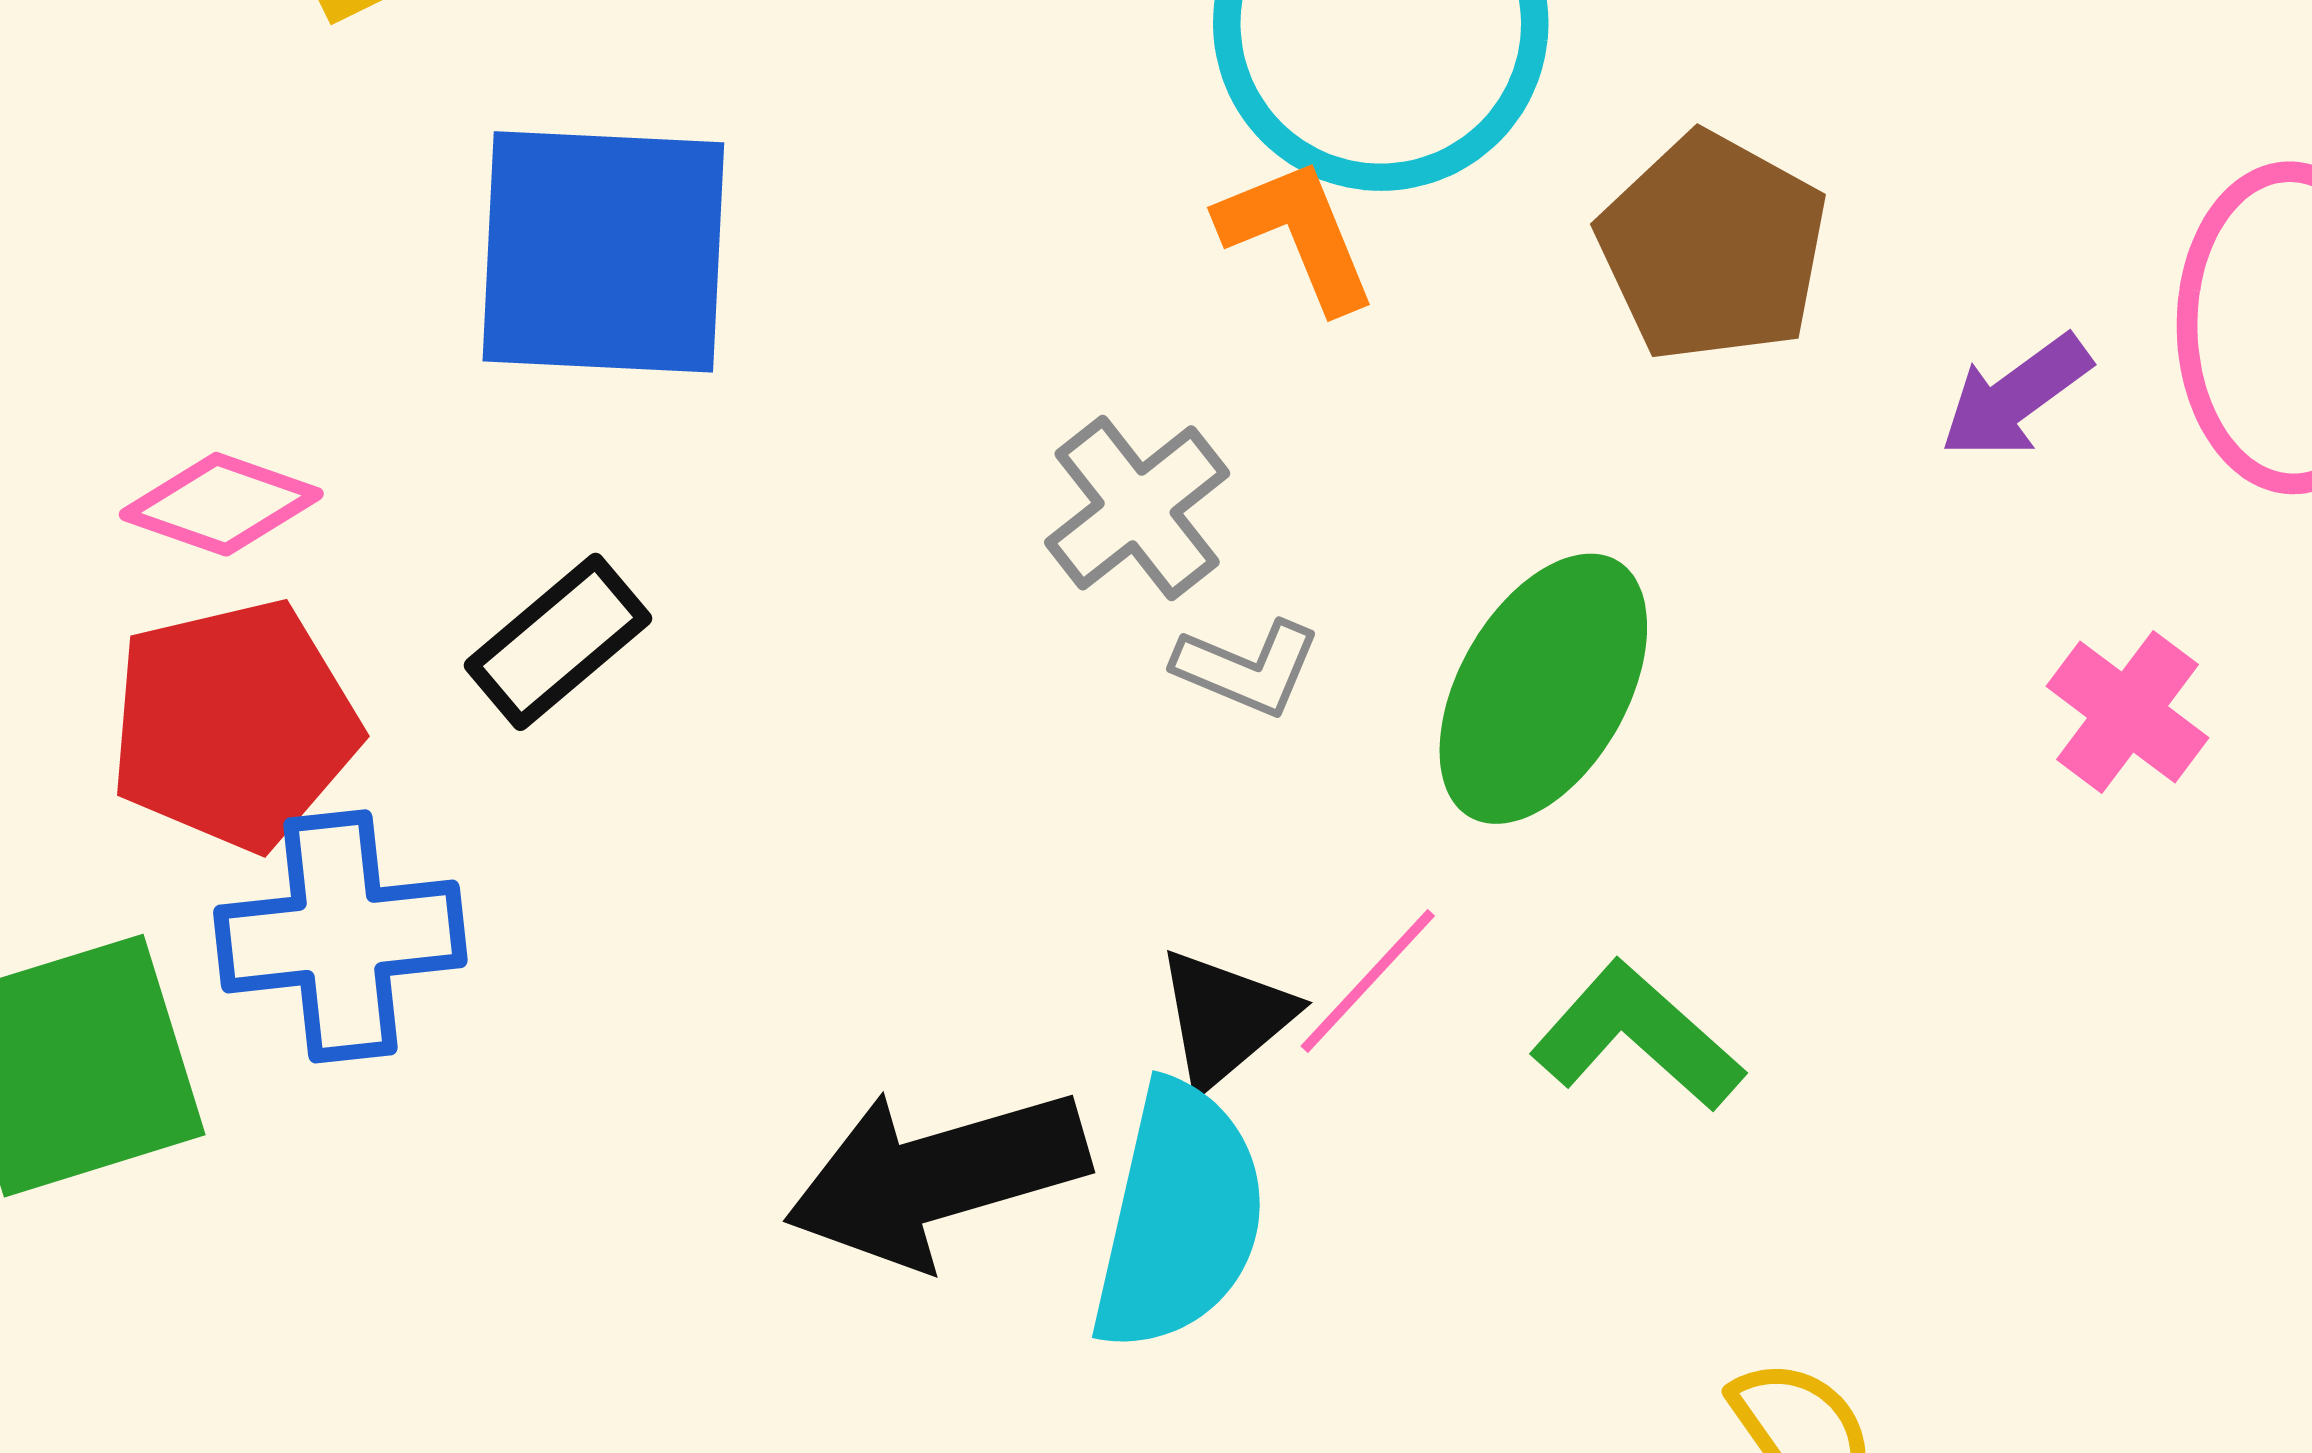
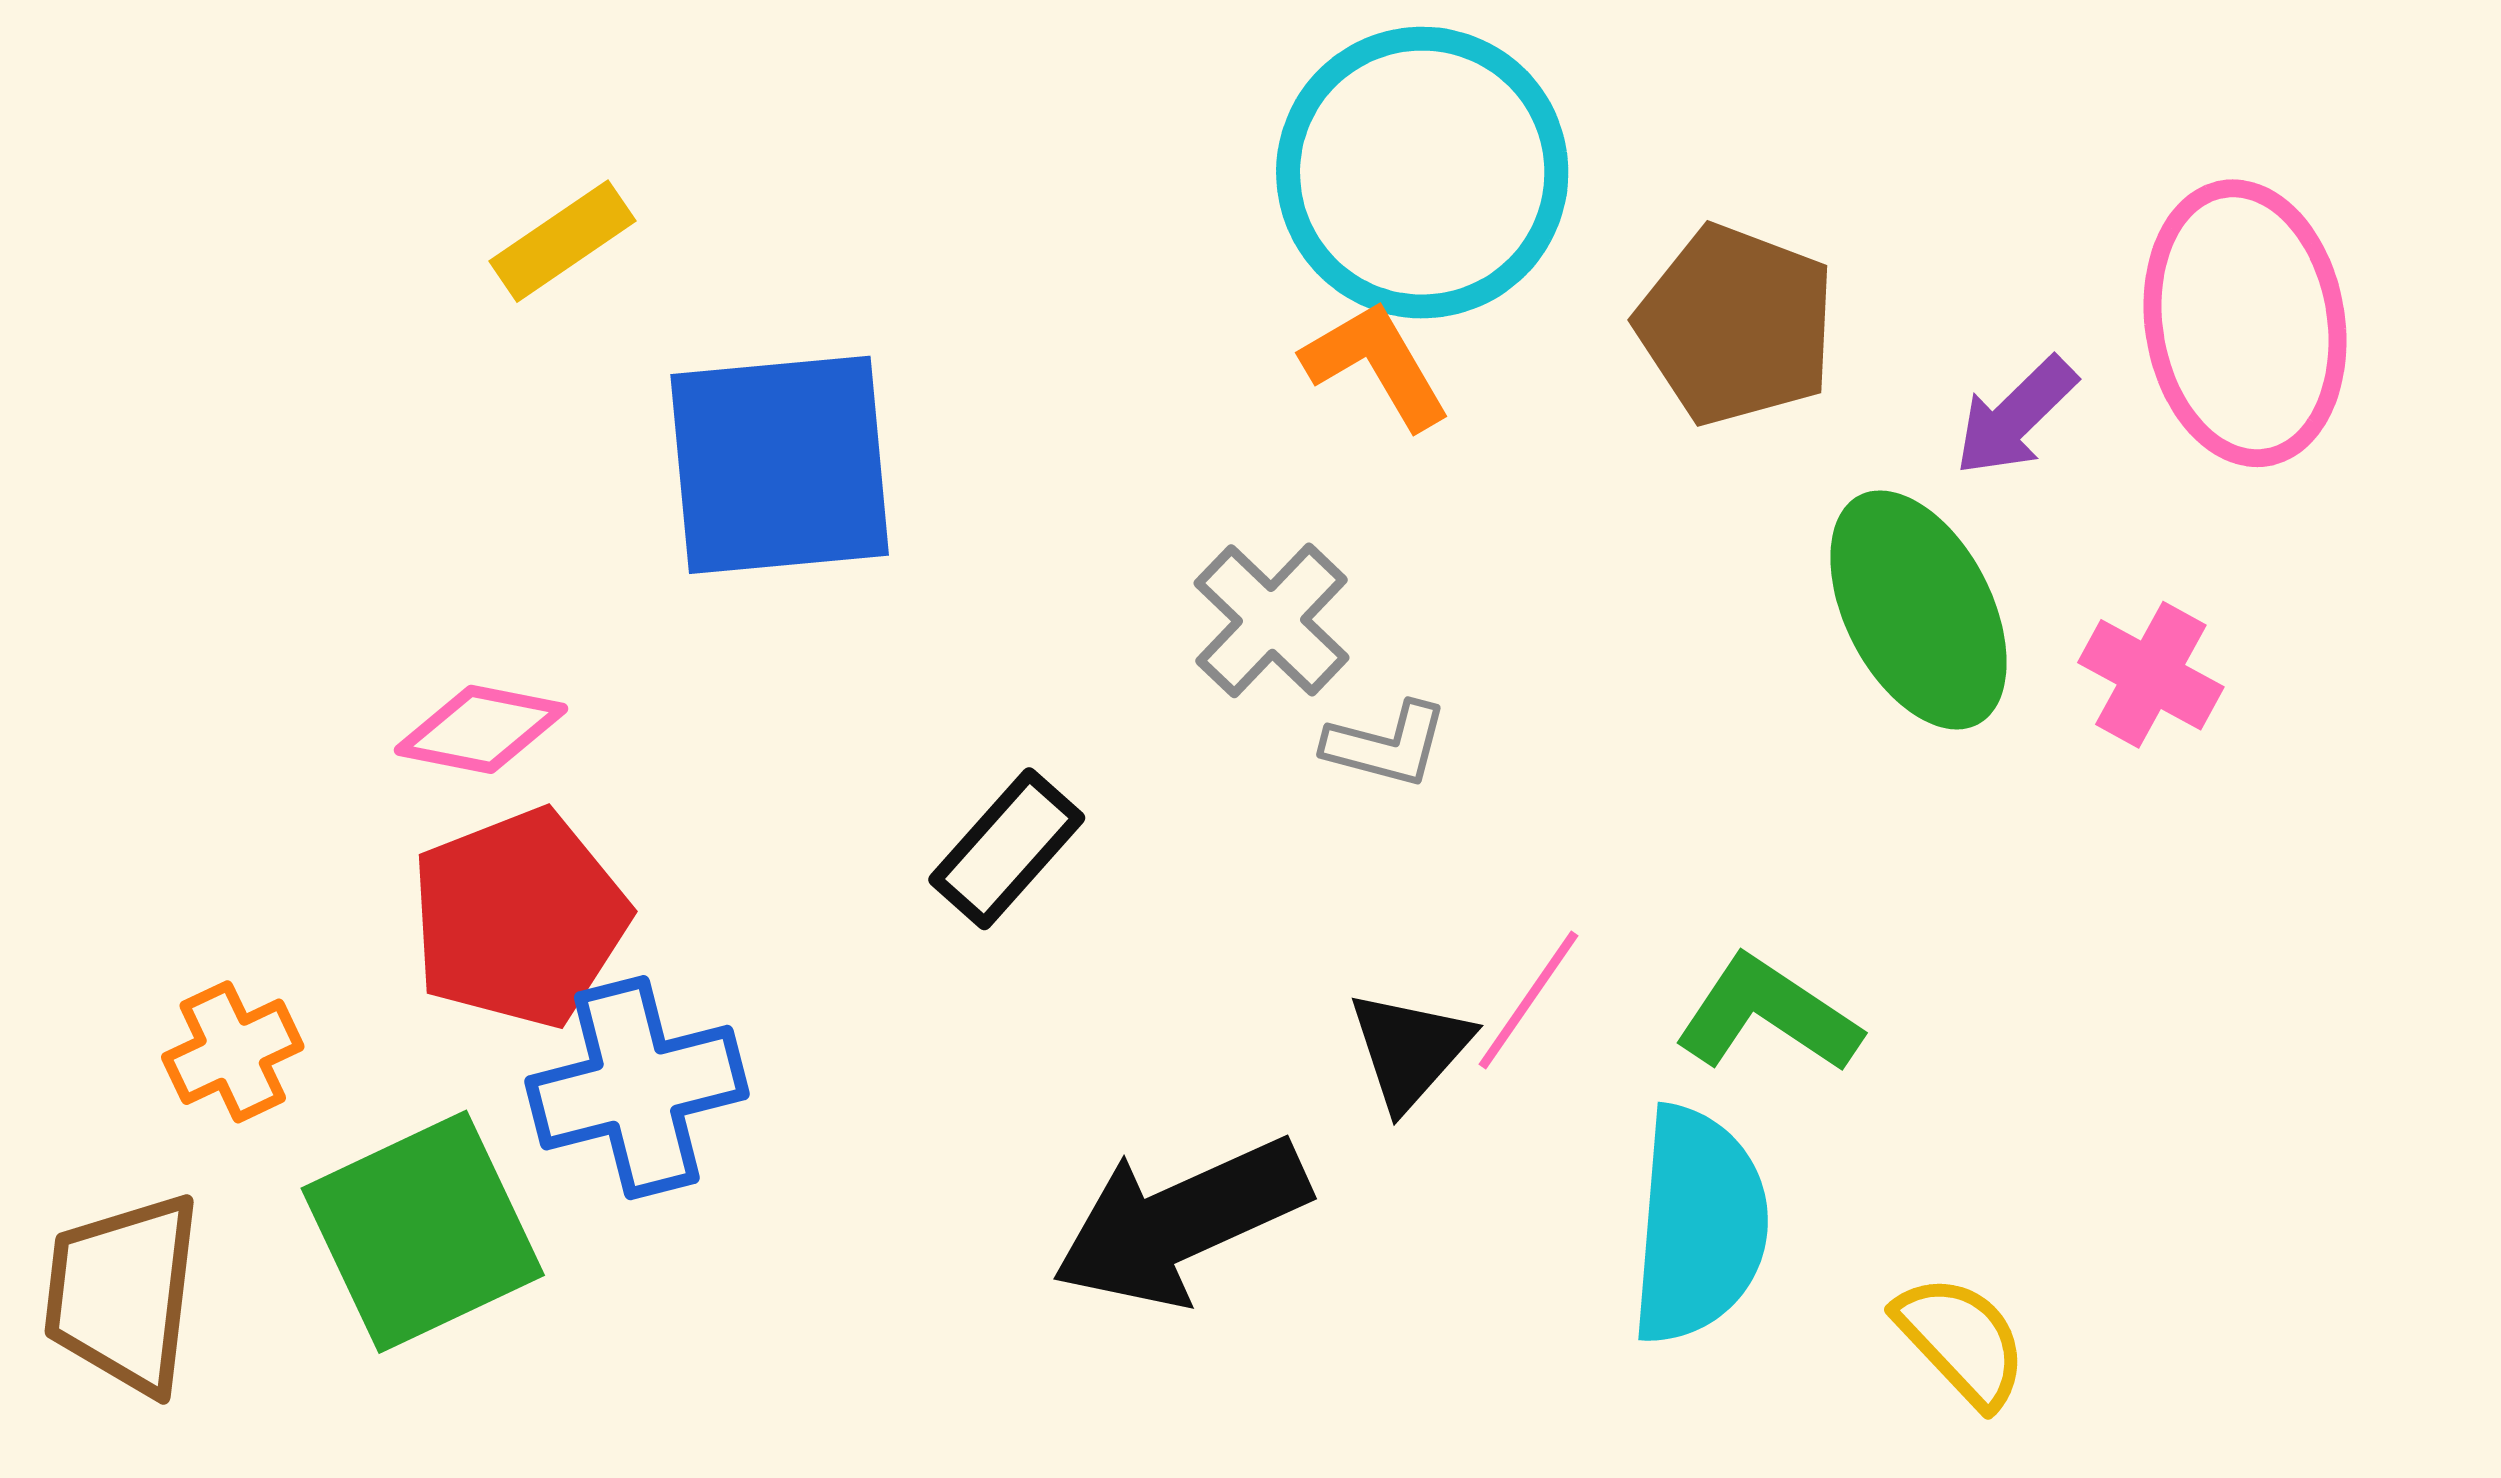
black rectangle: (558, 642) -> (1007, 849), moved
green ellipse: (1543, 689) -> (1918, 610), moved, turned -49
cyan semicircle: (1179, 1217) -> (1699, 1225), moved

